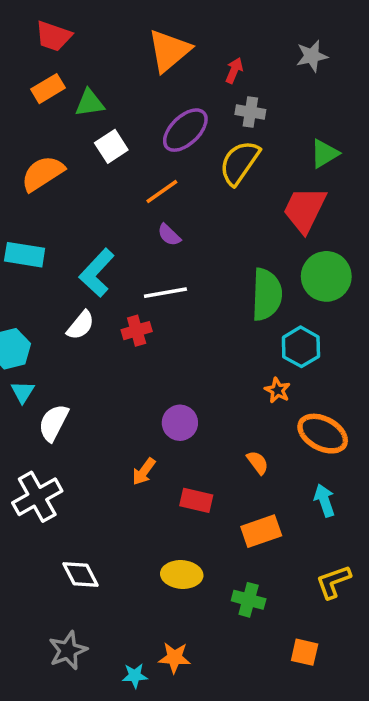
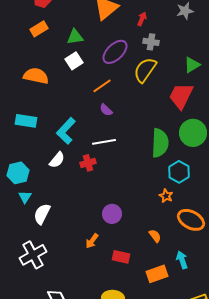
green triangle: (90, 103) -> (75, 37), moved
orange semicircle: (43, 173) -> (36, 76), turned 45
cyan arrow: (324, 500) -> (182, 260), moved

